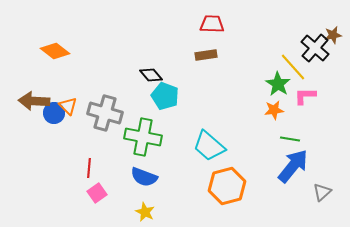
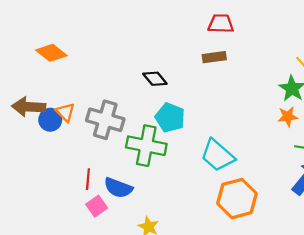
cyan pentagon: (165, 96) -> (170, 118), moved
blue semicircle: (144, 177) -> (118, 188), moved

